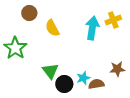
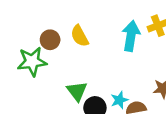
brown circle: (29, 13) -> (50, 40), moved
green star: (15, 48) -> (32, 62), turned 30

